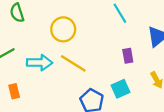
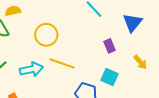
cyan square: (121, 89) -> (110, 77), turned -30

